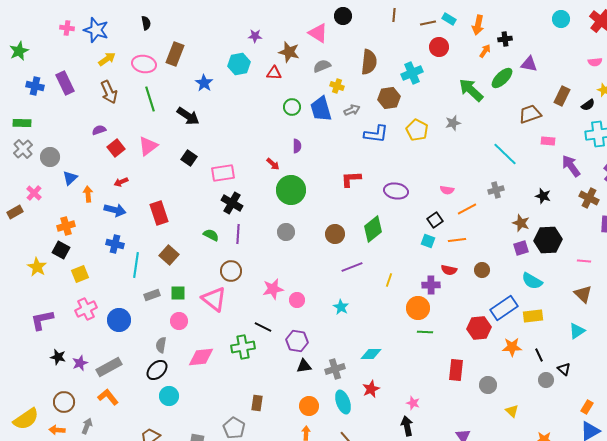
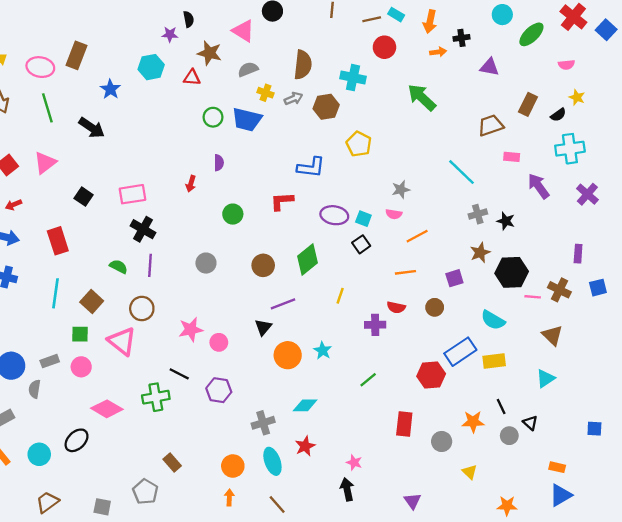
cyan circle: (561, 19) -> (502, 15), moved
black semicircle: (146, 23) -> (188, 19), moved
orange arrow: (485, 51) -> (438, 52), turned 48
cyan cross: (412, 73) -> (353, 78), turned 35
green ellipse: (502, 78) -> (531, 34), moved
blue trapezoid: (321, 109) -> (247, 120), turned -60
gray arrow: (352, 110) -> (293, 99), moved
gray star: (453, 123) -> (401, 190), moved
blue L-shape: (376, 134) -> (311, 167), moved
black square: (189, 158) -> (84, 197), moved
red arrow: (273, 164) -> (191, 184), turned 64
green circle: (291, 190) -> (233, 214), moved, size x0.6
gray cross: (496, 190) -> (478, 214), moved
brown cross: (589, 198) -> (559, 290), moved
black square: (435, 220) -> (361, 244), moved
brown star: (521, 223) -> (480, 253), turned 30
cyan square: (428, 241) -> (363, 219), moved
purple square: (521, 248) -> (454, 278), moved
brown square: (169, 255) -> (92, 302), moved
pink line: (584, 261) -> (533, 297), moved
cyan line: (136, 265) -> (56, 293), moved
yellow line: (389, 280) -> (340, 296), moved
gray rectangle: (152, 295) -> (50, 361), moved
cyan star: (341, 307) -> (323, 351), moved
orange circle: (418, 308) -> (288, 355), moved
green line: (425, 332) -> (368, 380), turned -42
gray semicircle: (161, 345) -> (35, 389), moved
orange star: (512, 347) -> (473, 422), moved
pink diamond: (201, 357) -> (107, 409), turned 36
black triangle: (304, 366) -> (263, 327), moved, turned -42
black ellipse: (157, 370) -> (77, 440), moved
cyan circle: (169, 396) -> (39, 454), moved
brown rectangle: (257, 403) -> (172, 462), turned -49
orange rectangle: (587, 407) -> (557, 467), turned 72

